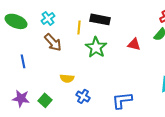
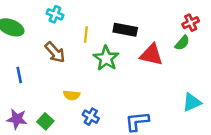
cyan cross: (48, 18) -> (55, 14), moved, turned -32
black rectangle: (100, 19) -> (125, 30), moved
red triangle: (134, 44) -> (151, 55), size x1.5

